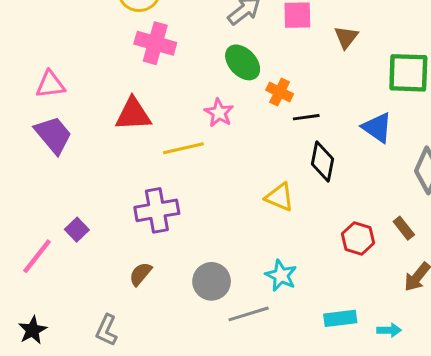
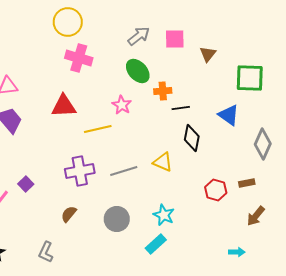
orange cross: (280, 92) -> (163, 91), turned -30
brown rectangle: (404, 228) -> (247, 183), turned -63
gray line: (249, 314) -> (124, 171), moved
cyan rectangle: (340, 318) -> (156, 244), moved, turned -35

